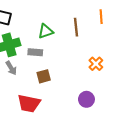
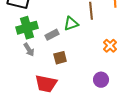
green triangle: (46, 31) -> (71, 24), moved
gray rectangle: (35, 52) -> (52, 35), turned -32

